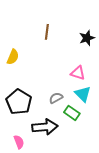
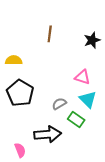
yellow semicircle: (13, 57) -> (14, 60), turned -112
black pentagon: (19, 102) -> (20, 93), moved

